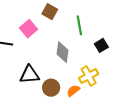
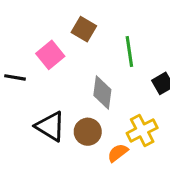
black triangle: (29, 75) -> (50, 126), turned 35
brown circle: (51, 88) -> (88, 132), moved

